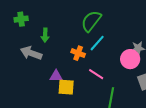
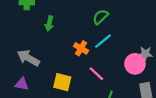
green semicircle: (91, 21) -> (100, 17), size x0.7
gray arrow: (31, 53) -> (28, 58), moved
purple triangle: (56, 76) -> (22, 84), moved

